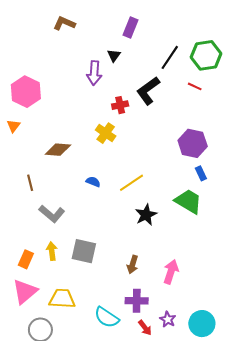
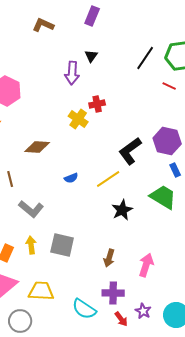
purple rectangle: (130, 27) -> (92, 16), moved
black L-shape: (148, 91) -> (130, 151), moved
yellow cross: (106, 133) -> (78, 119), moved
blue semicircle: (93, 182) -> (71, 178), turned 136

